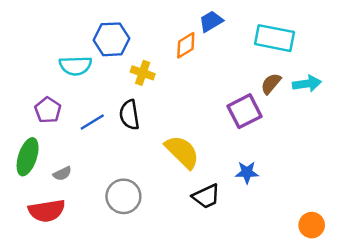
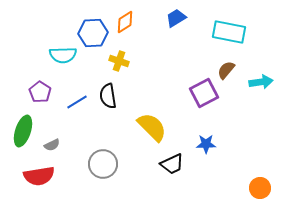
orange diamond: (186, 45) -> (125, 22), moved
cyan arrow: (307, 84) -> (261, 82), moved

